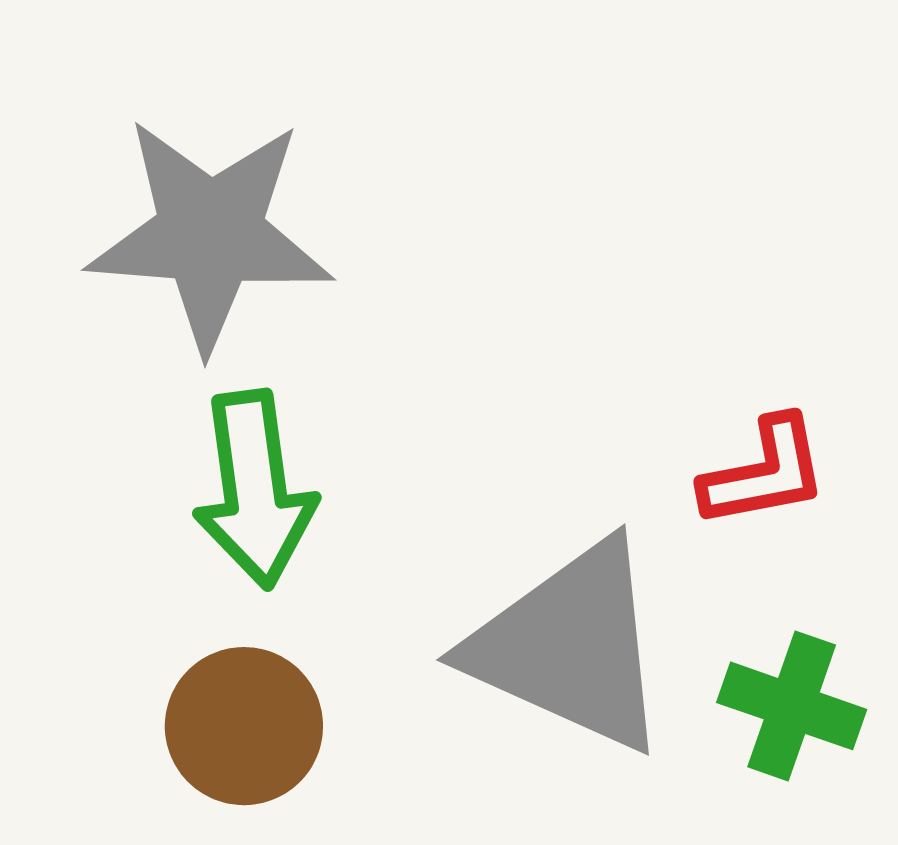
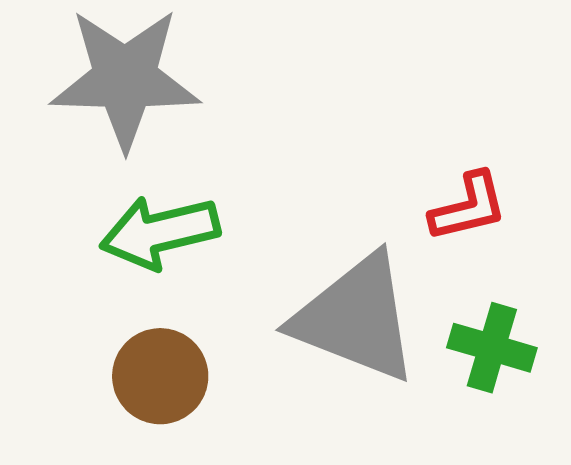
green arrow: (255, 489) -> (160, 232), turned 87

